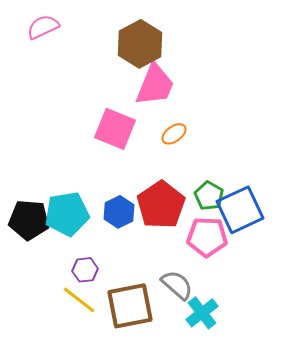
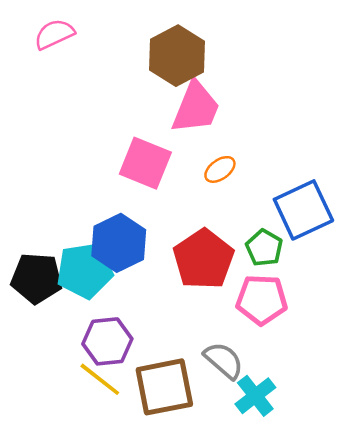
blue square: (240, 210) -> (303, 210), moved
blue hexagon: (119, 212) -> (119, 243), moved, size x1.4
purple hexagon: (85, 270) -> (107, 341), size x1.5

